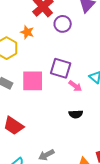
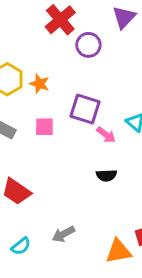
orange star: (27, 32) -> (39, 84), moved
pink square: (33, 81) -> (44, 127), size x0.6

